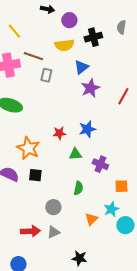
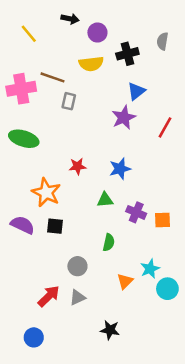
yellow line: (14, 31) -> (29, 34), moved
blue triangle: (81, 67) -> (136, 91), moved
red star: (59, 133) -> (77, 166), moved
orange square: (121, 186) -> (162, 220), moved
red arrow: (30, 231) -> (49, 296), turned -42

